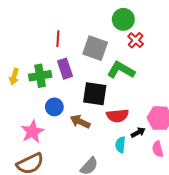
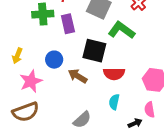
green cross: (40, 76) -> (43, 14), moved
yellow arrow: (14, 77) -> (17, 56), moved
black arrow: (138, 132) -> (135, 123), moved

